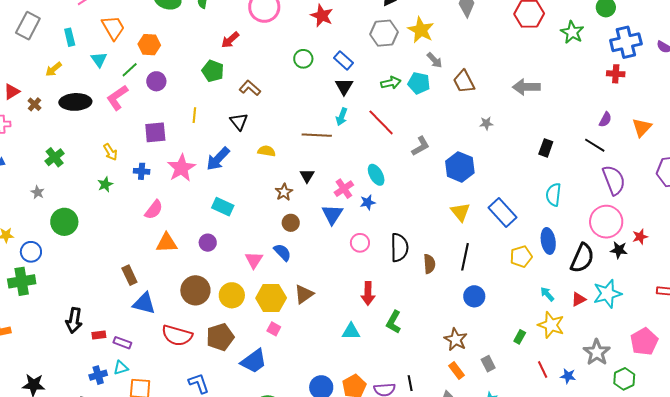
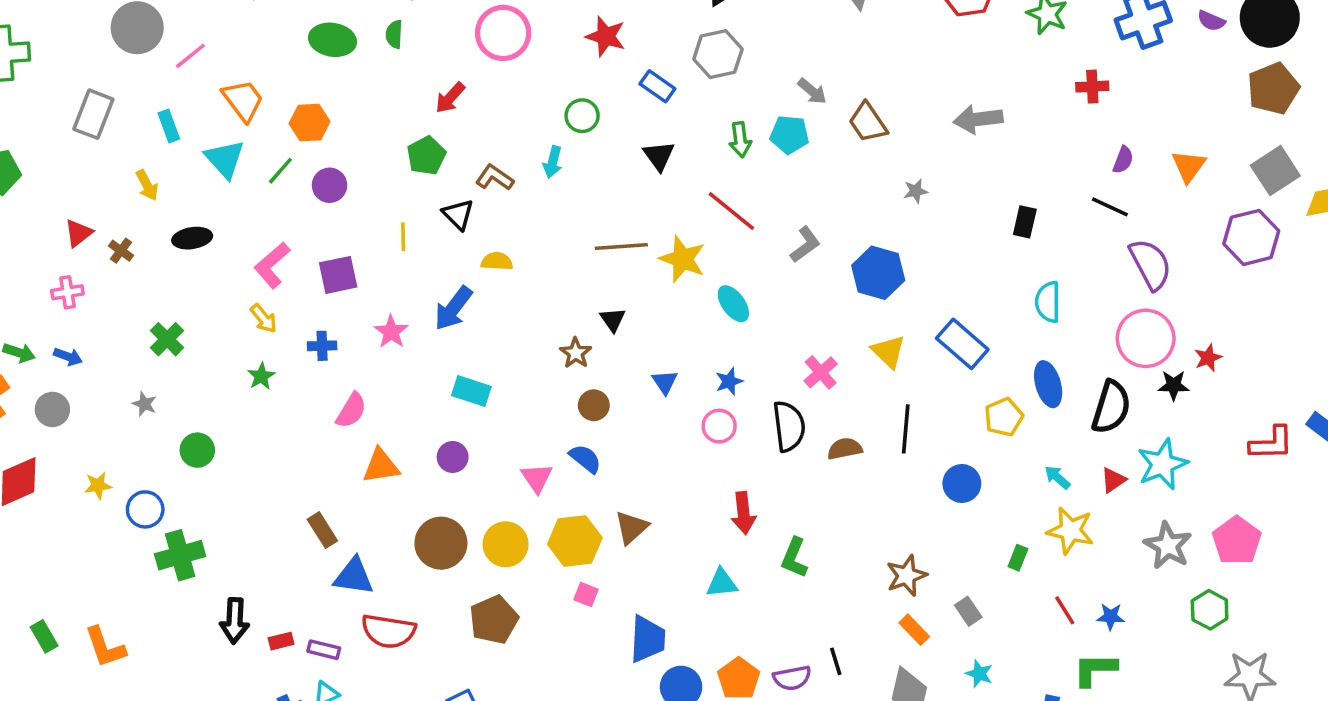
yellow star: (421, 30) -> (683, 259), moved
cyan triangle: (99, 60) -> (225, 159), size x1.4
blue rectangle: (343, 60) -> (657, 86), moved
yellow arrow: (53, 69) -> (147, 185), turned -72
green pentagon: (213, 71) -> (426, 156), turned 30
red cross: (616, 74) -> (1092, 87), moved
green arrow: (391, 83) -> (740, 140), turned 102
pink L-shape: (117, 98) -> (272, 265), moved
black ellipse: (75, 102) -> (192, 238), size x0.7
cyan arrow: (342, 117) -> (553, 162), moved
black triangle: (239, 122) -> (458, 214), moved
yellow semicircle: (267, 151) -> (497, 261), moved
pink star: (181, 168) -> (391, 332), size x0.7
pink cross: (344, 189) -> (821, 372), moved
blue star: (368, 202) -> (729, 381), moved
blue triangle: (332, 214) -> (665, 382), size x0.7
green circle: (64, 222) -> (197, 450), size x0.7
brown semicircle: (429, 264) -> (845, 449), turned -90
green cross: (22, 281) -> (180, 555), moved
blue circle: (474, 296) -> (962, 483), moved
red semicircle: (177, 336) -> (388, 631), moved
brown star: (456, 339) -> (907, 576), turned 30
gray star: (597, 352) -> (1168, 546), moved
blue trapezoid: (254, 361) -> (648, 639), moved, turned -44

